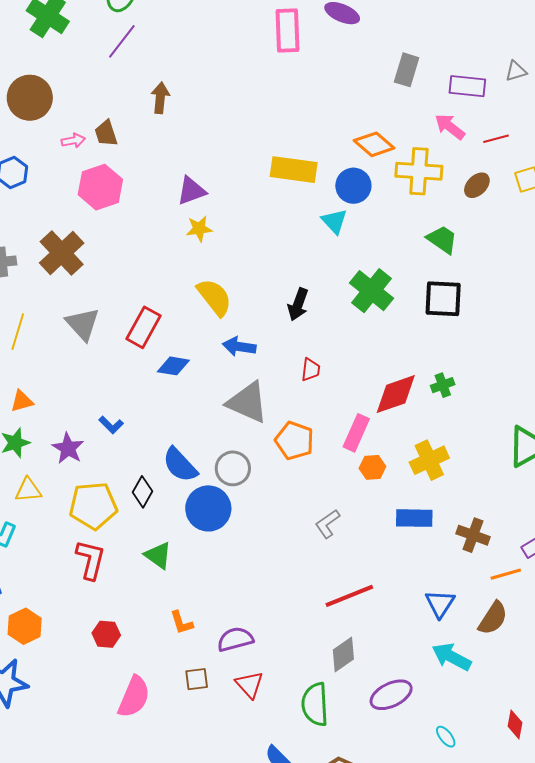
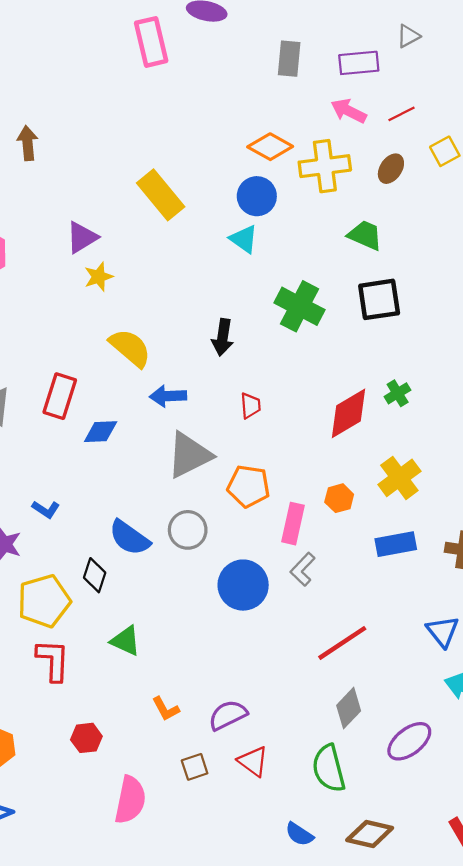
yellow rectangle: (294, 170) -> (161, 195), moved, turned 54
gray triangle: (248, 402) -> (189, 455), turned -39
pink rectangle: (356, 433) -> (293, 524), moved
blue circle: (208, 508) -> (243, 585), moved

